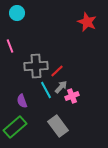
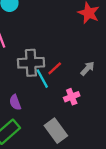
gray arrow: (61, 87) -> (87, 68), moved
cyan line: (46, 90) -> (42, 79), moved

